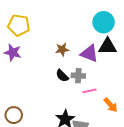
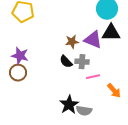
brown star: (62, 49) -> (72, 42), moved
purple star: (13, 52) -> (20, 56), moved
brown circle: (14, 115) -> (18, 73), moved

